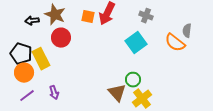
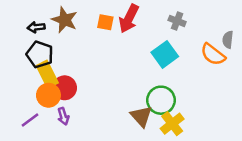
red circle: (61, 38) -> (65, 88), moved
black pentagon: (21, 54) -> (40, 54), moved
orange circle: (24, 73) -> (48, 95), moved
green circle: (133, 80) -> (161, 100), size x1.5

